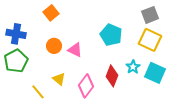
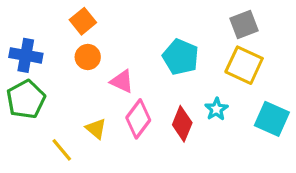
orange circle: (54, 46) -> (88, 57), moved
cyan square: (155, 73) -> (272, 119), moved
pink diamond: (86, 86) -> (138, 119), moved

